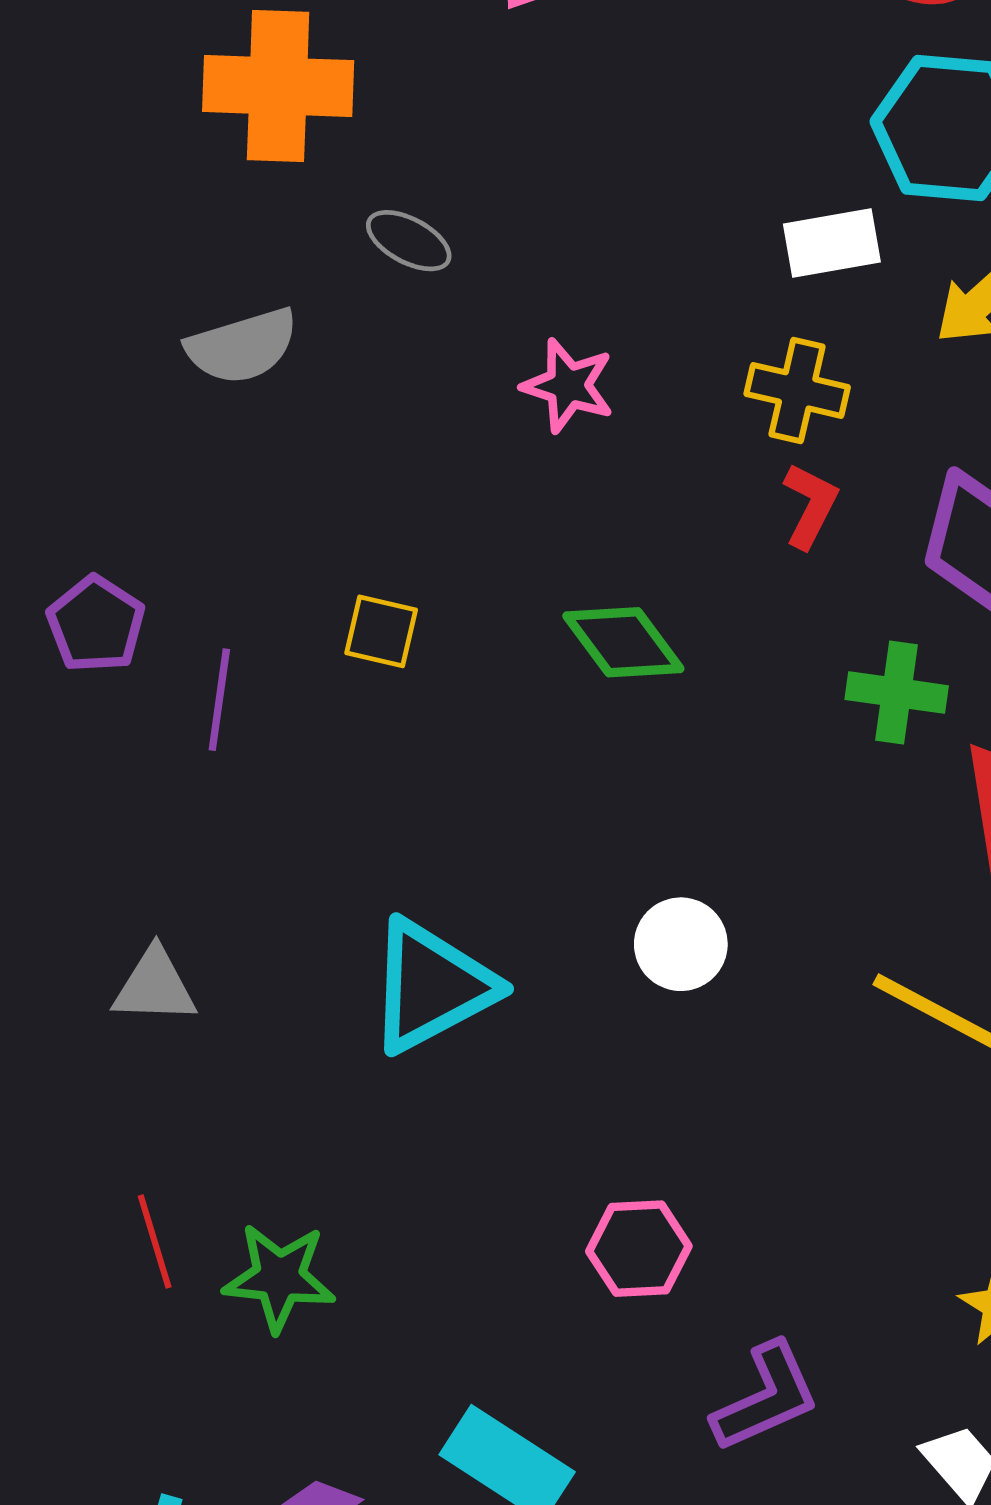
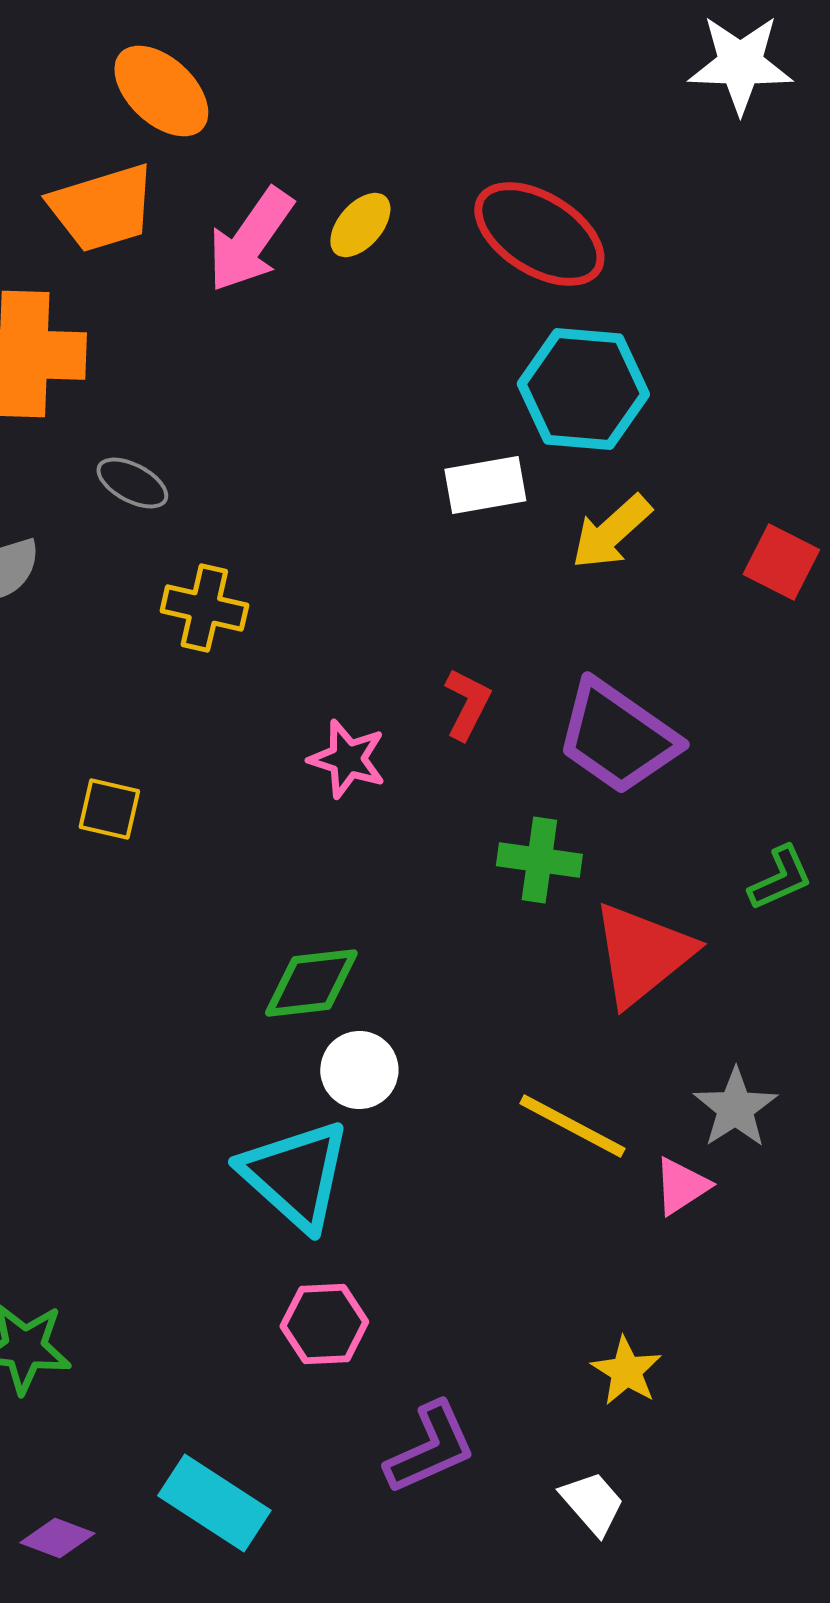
pink star: (568, 386) -> (347, 759), moved
yellow cross: (797, 390) -> (204, 608), moved
green diamond: (623, 642) -> (311, 983), moved, turned -60
cyan triangle: (431, 986) -> (295, 1175), moved, turned -50

